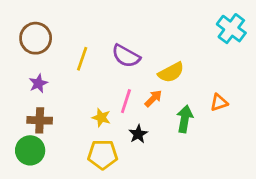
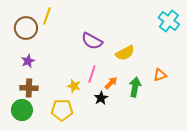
yellow line: (82, 59) -> (47, 16), moved
orange arrow: (153, 98) -> (111, 83), moved
yellow pentagon: (103, 155) -> (62, 110), moved

